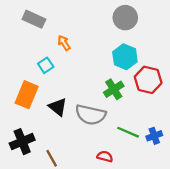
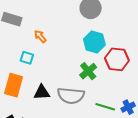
cyan square: (46, 65) -> (27, 58), turned -32
black triangle: (58, 107) -> (42, 92), turned -36

